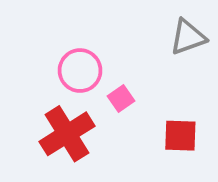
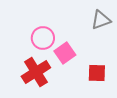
pink square: (121, 98) -> (65, 53), size x1.5

